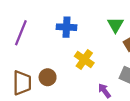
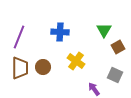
brown circle: (48, 77) -> (43, 67), moved
brown trapezoid: (22, 83) -> (20, 68), moved

